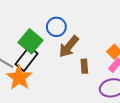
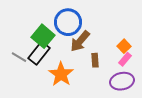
blue circle: (56, 27) -> (68, 22), size x1.4
orange star: (19, 78) -> (61, 74), moved

